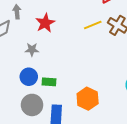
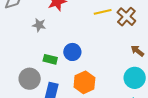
blue circle: (29, 77) -> (72, 52), moved

